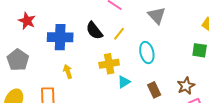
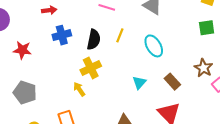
black semicircle: (94, 31) -> (94, 40), turned -114
blue cross: (60, 37) -> (62, 35), moved, size x0.7
yellow cross: (109, 64) -> (91, 68), moved

